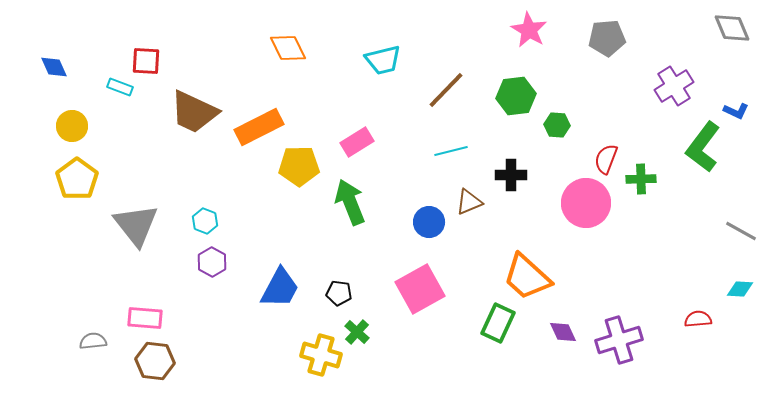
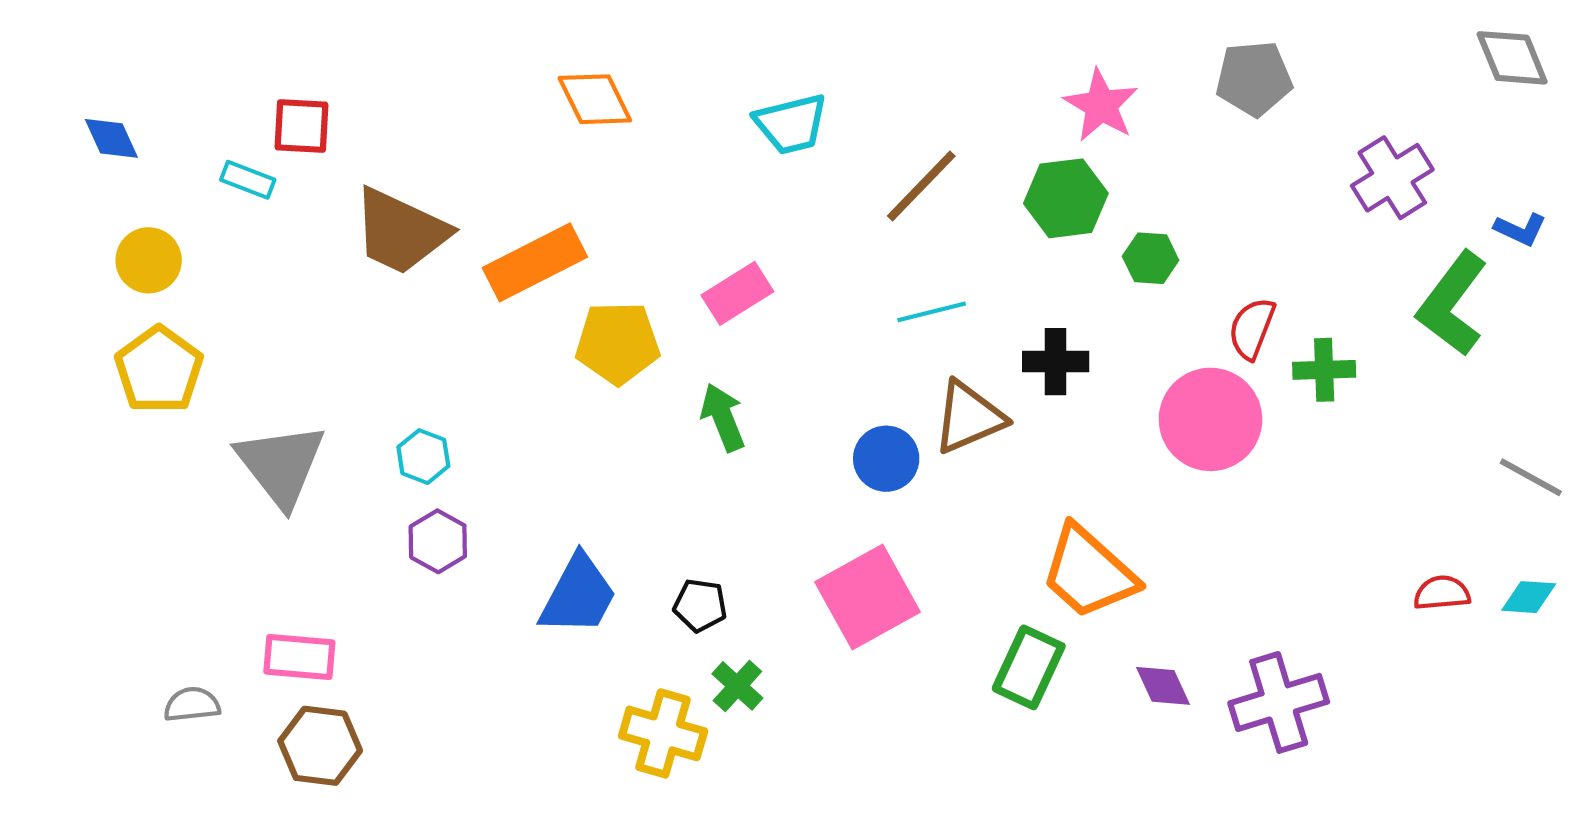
pink star: (529, 30) -> (1101, 105), moved
green arrow: (350, 202) -> (723, 417), size x0.7
brown triangle: (469, 202) -> (969, 417), size x1.4
red semicircle: (698, 319) -> (1442, 593), moved

